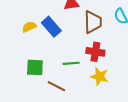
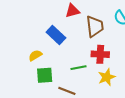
yellow semicircle: (29, 27) -> (35, 55), moved
yellow star: (99, 76) -> (107, 77), turned -30

